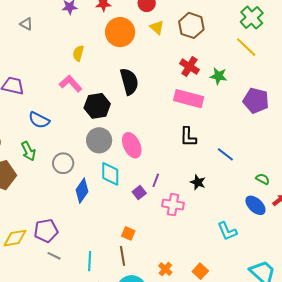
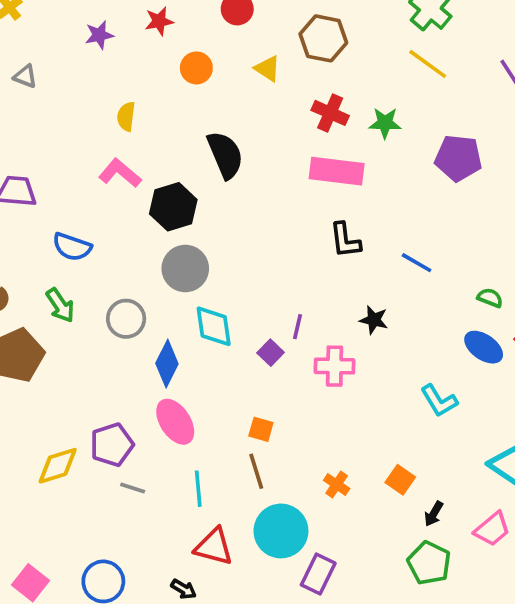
yellow triangle: (157, 27) -> (267, 69), moved
orange circle: (120, 32) -> (196, 68), size x0.6
pink ellipse: (132, 145) -> (175, 422), moved

